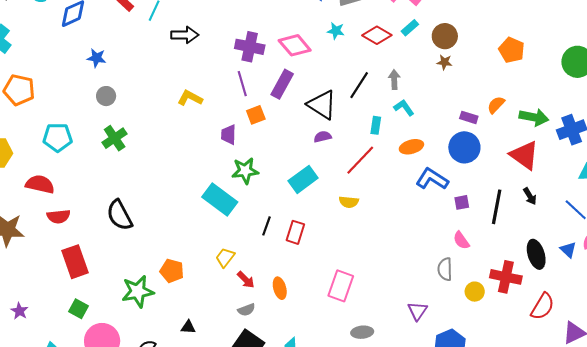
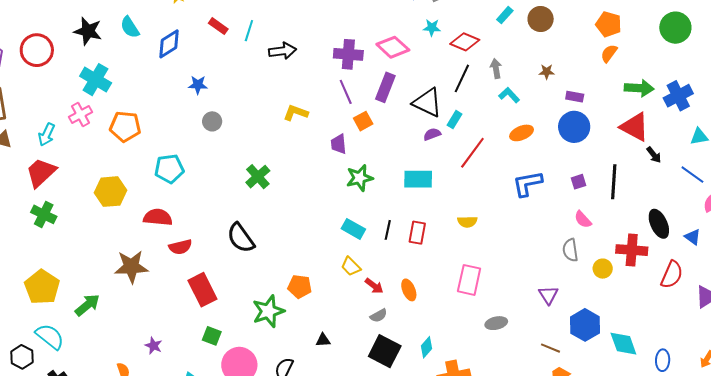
red diamond: (377, 35) -> (465, 42), moved
brown star: (444, 62) -> (547, 72), moved
orange semicircle: (496, 105) -> (609, 53), moved
cyan rectangle: (376, 125) -> (455, 120), moved, turned 30
green cross: (115, 138) -> (258, 177), moved
cyan rectangle: (303, 179) -> (418, 179), turned 44
blue L-shape: (432, 179) -> (527, 184), moved, turned -36
black arrow: (530, 196) -> (654, 155), moved
cyan rectangle: (220, 199) -> (353, 229), moved, size x0.7
yellow semicircle: (349, 202) -> (467, 222), moved
blue triangle: (568, 250) -> (693, 237), moved
yellow trapezoid: (225, 257) -> (351, 266), turned -75

